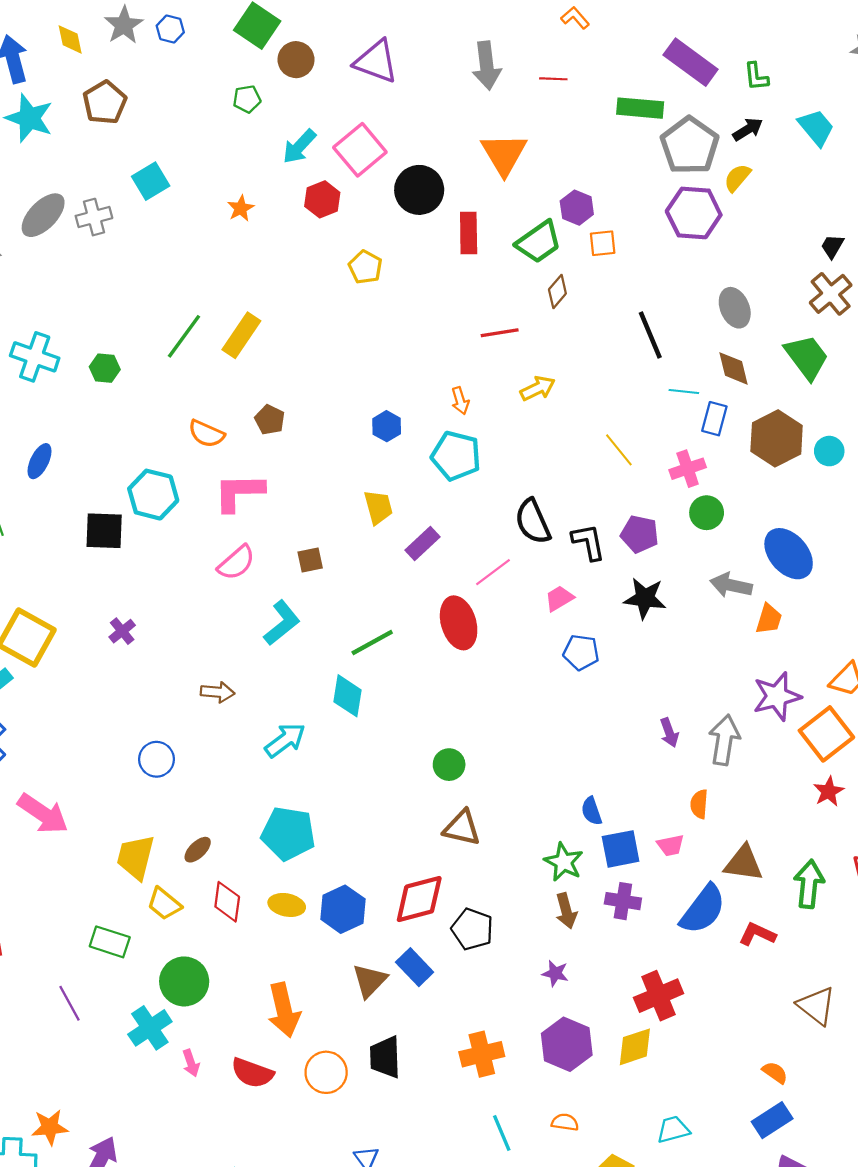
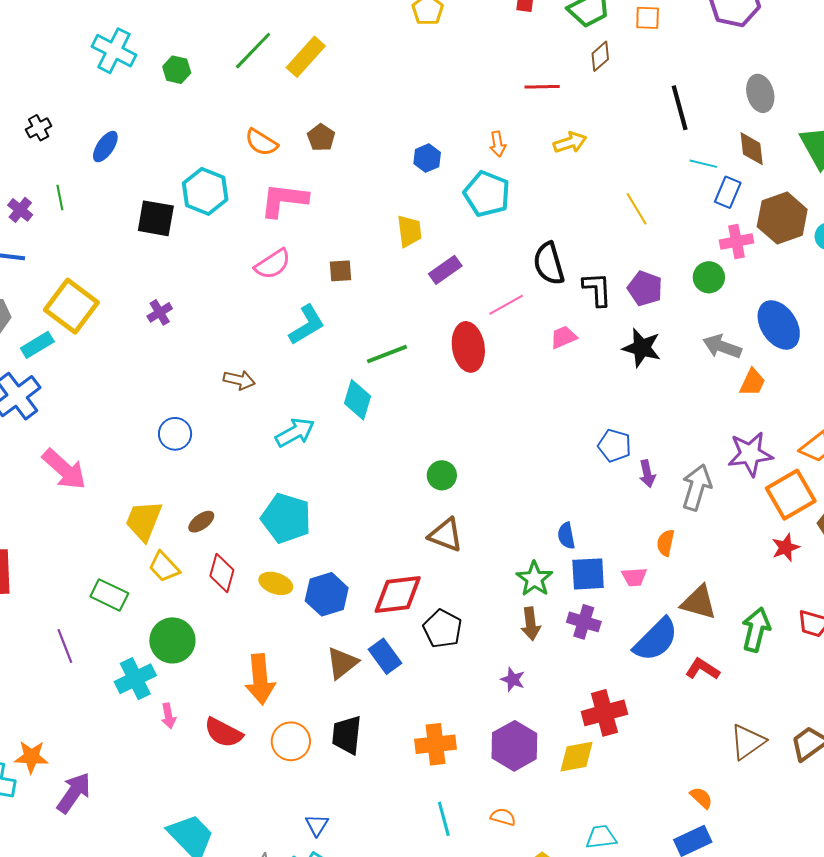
pink cross: (688, 469) -> (736, 241), moved
blue pentagon: (581, 652) -> (615, 446), moved
brown triangle: (816, 1006) -> (748, 742), turned 39

